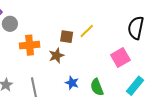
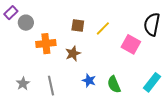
brown square: (67, 37) -> (78, 25), moved
pink square: (120, 58) -> (131, 44), moved, turned -30

